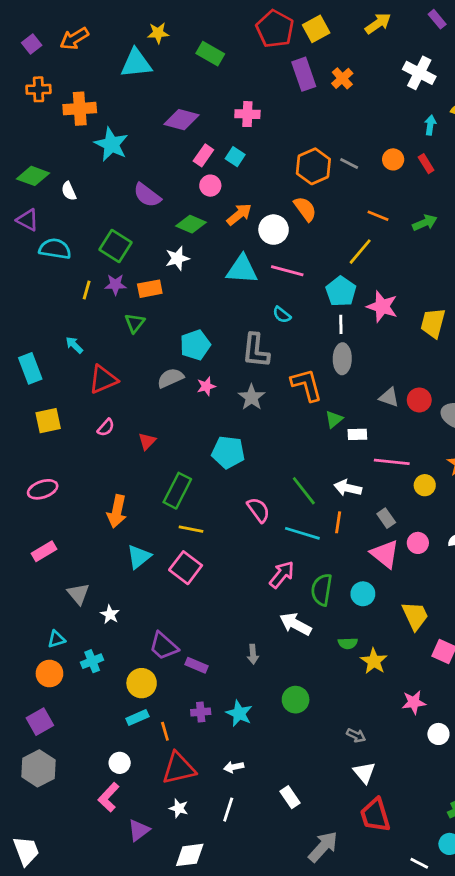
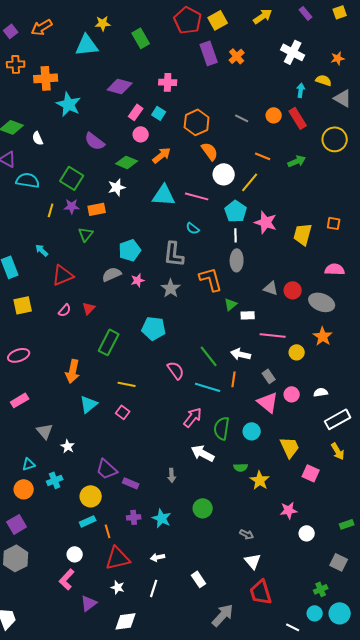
green rectangle: (210, 54) -> (141, 38), turned 30
red rectangle: (426, 164) -> (298, 118), size x1.5
orange hexagon: (313, 166) -> (197, 122), moved
white circle: (274, 230) -> (224, 174), moved
red triangle: (147, 441) -> (89, 308), moved
green rectangle: (177, 491) -> (109, 342), moved
pink square: (186, 568) -> (123, 412), size x0.6

